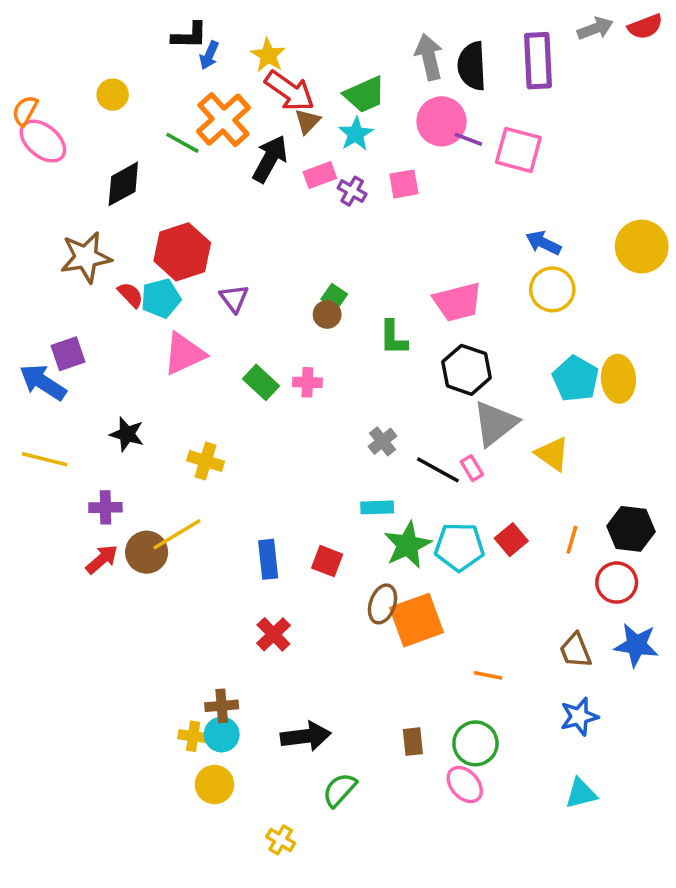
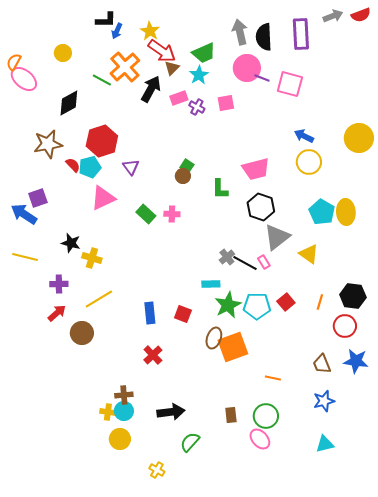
gray cross: (383, 441) -> (227, 257), moved
yellow cross: (206, 461) -> (92, 258), moved
brown circle: (147, 552) -> (82, 333), moved

